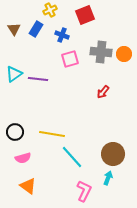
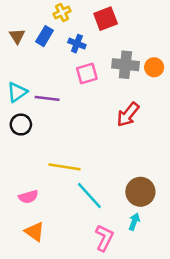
red arrow: (103, 92) -> (128, 115), size x1.5
black circle: (15, 132) -> (21, 125), moved

